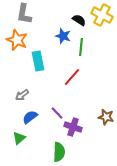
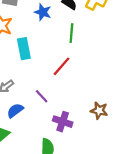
blue star: (63, 36) -> (43, 12), moved
purple line: (57, 113) -> (42, 96), moved

